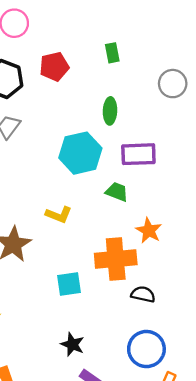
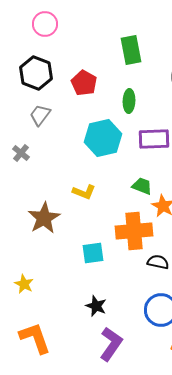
green rectangle: (112, 53) -> (131, 50), size x1.6
red pentagon: (54, 66) -> (84, 83), moved, turned -30
green trapezoid: (117, 192) -> (142, 186), moved

